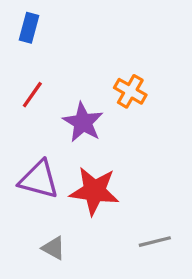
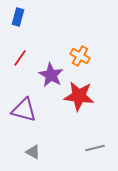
red star: (94, 191) -> (79, 96), moved

